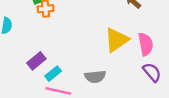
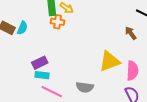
cyan rectangle: (53, 74) -> (42, 75), moved, turned 32

